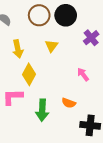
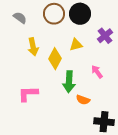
yellow triangle: (51, 46) -> (76, 45), moved, turned 40
yellow diamond: (29, 74) -> (55, 59), moved
green arrow: (42, 110) -> (69, 82), moved

